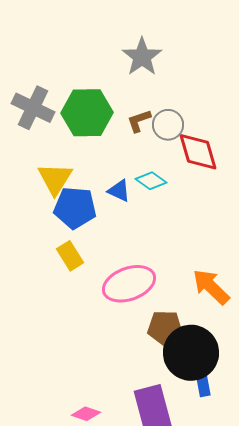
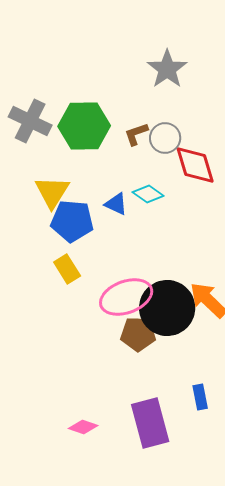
gray star: (142, 57) -> (167, 69), moved
brown pentagon: (165, 328) -> (138, 334), moved
black circle: (191, 353) -> (167, 308), moved

